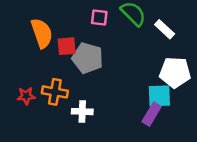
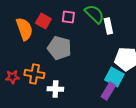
white rectangle: (165, 29) -> (108, 26), moved, turned 35
red square: (67, 46) -> (43, 21), moved, turned 35
cyan square: (159, 96) -> (114, 77), turned 30

